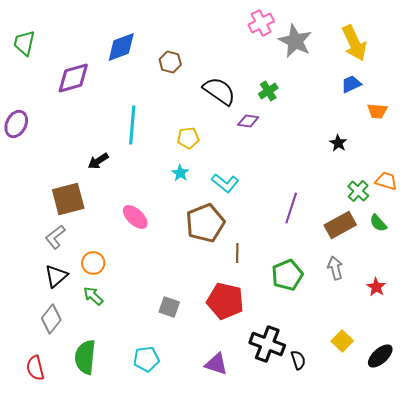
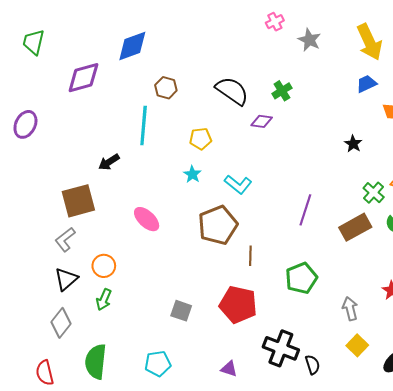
pink cross: (261, 23) -> (275, 22), size x0.7
gray star: (295, 41) -> (309, 40), size x0.7
brown hexagon: (170, 62) -> (166, 88), moved
gray arrow: (335, 268) -> (350, 309), moved
green arrow: (93, 296) -> (104, 299), turned -110
purple triangle: (216, 364) -> (229, 369), size x0.7

